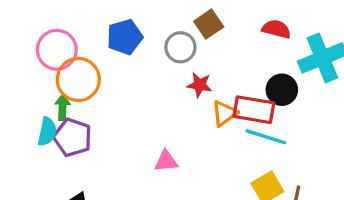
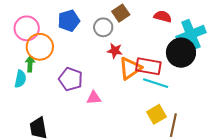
black circle: (282, 90) -> (181, 53), moved, size x1.5
orange triangle: (224, 113) -> (130, 68), size x1.4
purple pentagon: (73, 137) -> (71, 79), moved

